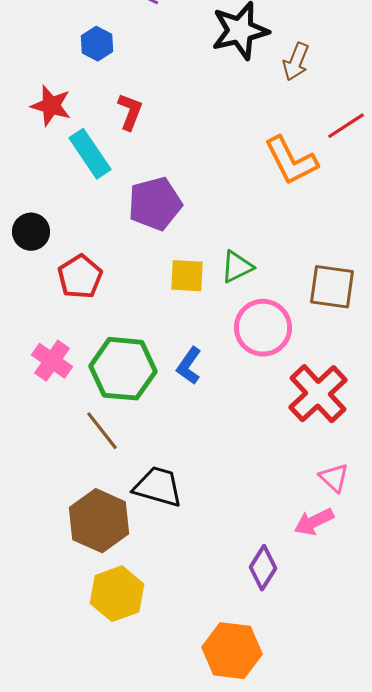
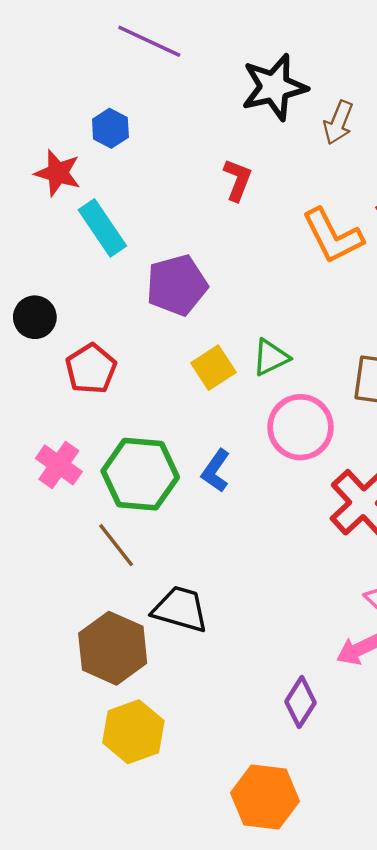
blue hexagon: (97, 44) -> (110, 128), moved
red L-shape: (130, 112) -> (238, 180), moved
yellow square: (187, 276) -> (213, 368), turned -36

